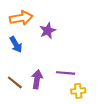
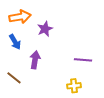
purple line: (66, 73) -> (83, 60), moved
purple arrow: (37, 79) -> (35, 60), moved

